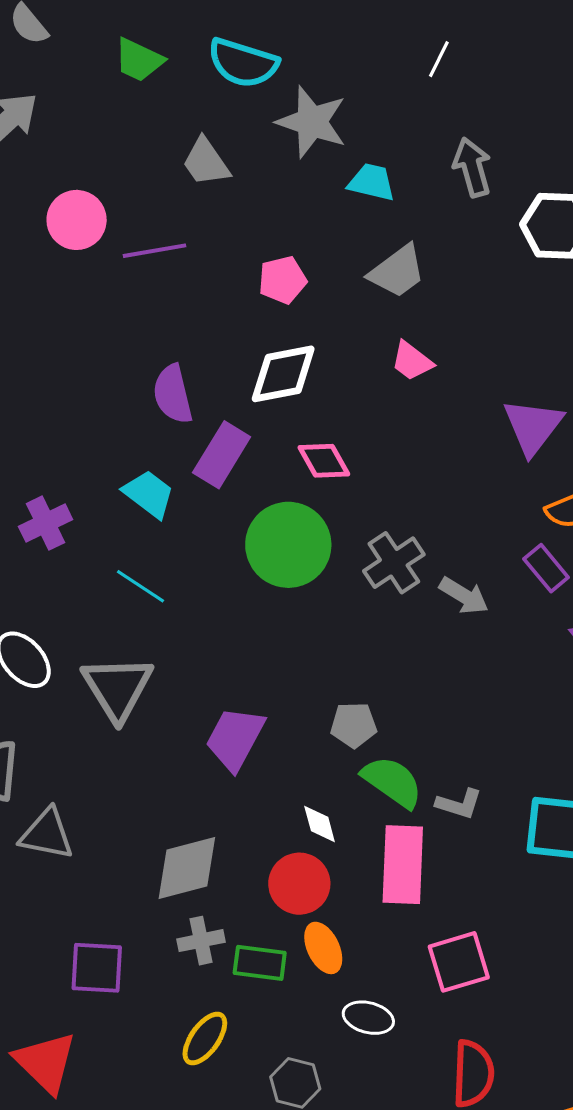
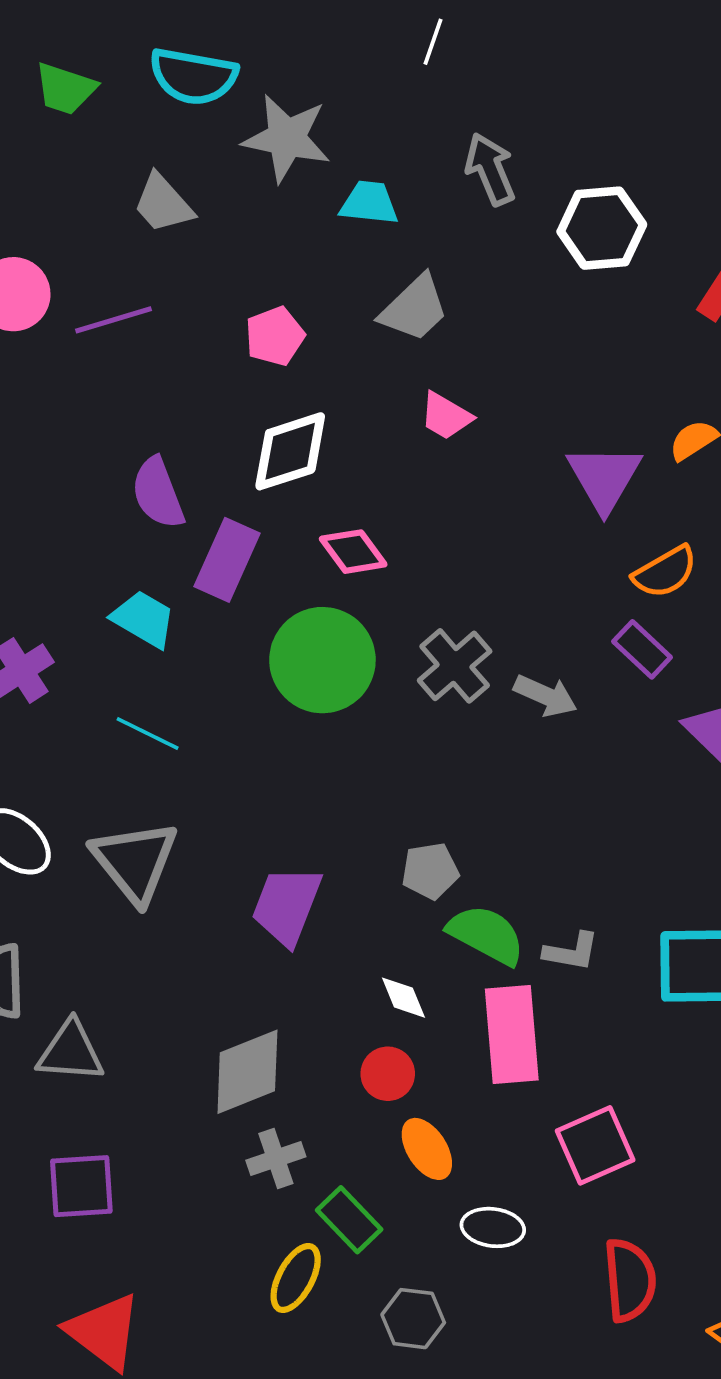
red circle: (299, 884) -> (388, 1074), size x0.7
green rectangle: (260, 963) -> (349, 1220), moved, turned 46
purple square: (97, 968) -> (81, 1186), moved

